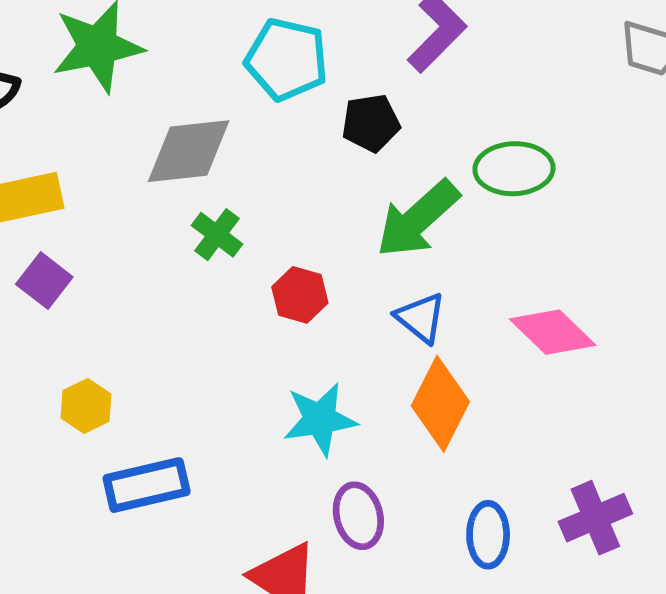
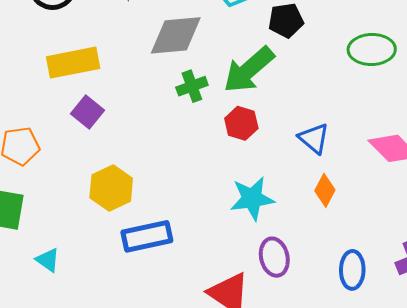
green arrow: (418, 219) -> (249, 70), moved
green cross: (217, 235) -> (192, 86), turned 32
orange diamond: (440, 404) -> (325, 190), size x0.6
yellow hexagon: (86, 406) -> (111, 188), size x1.4

